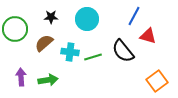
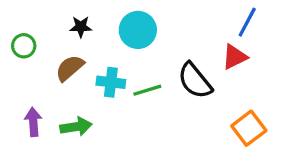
blue line: (134, 16) -> (247, 22), moved
green circle: (15, 29) -> (24, 46), size x0.6
red triangle: (148, 36) -> (235, 57), turned -42

